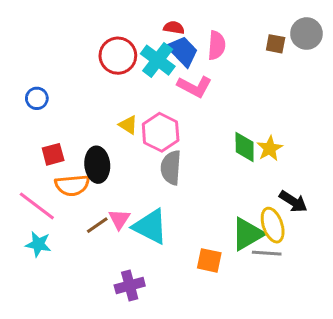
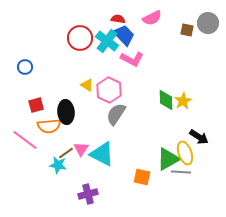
pink semicircle: (217, 45) -> (152, 18), moved, turned 60
gray semicircle: (171, 168) -> (116, 114), turned 30
cyan star: (38, 244) -> (58, 165), moved

